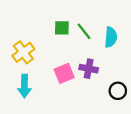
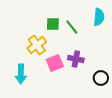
cyan semicircle: (111, 37) -> (99, 17), moved
yellow cross: (23, 52) -> (37, 45), moved

